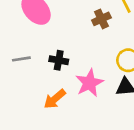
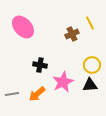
gray line: (21, 59) -> (12, 94), moved

